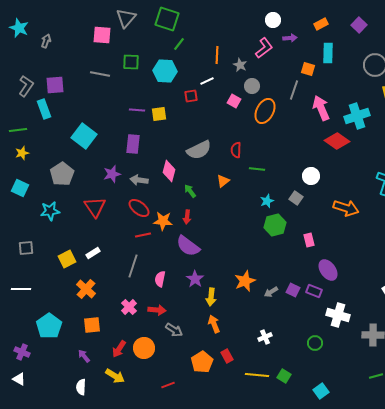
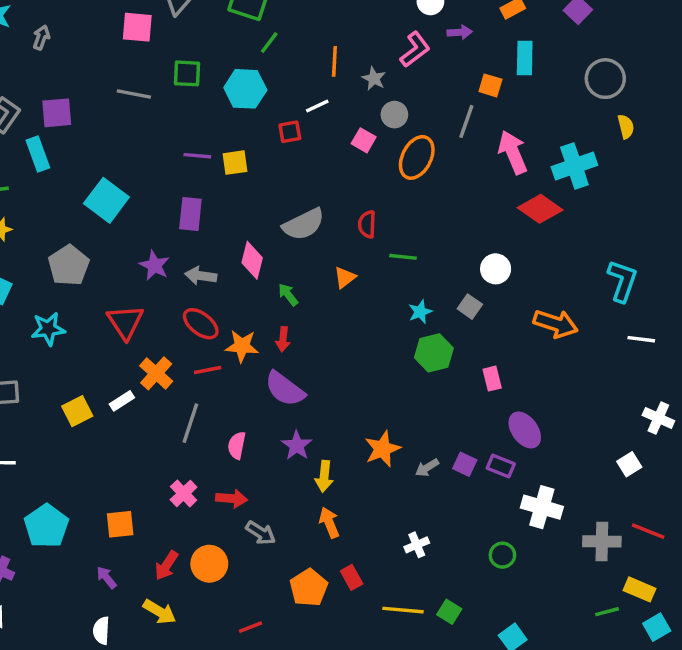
purple star: (112, 174) -> (154, 265), turned -30
orange cross: (86, 289) -> (156, 373), moved

